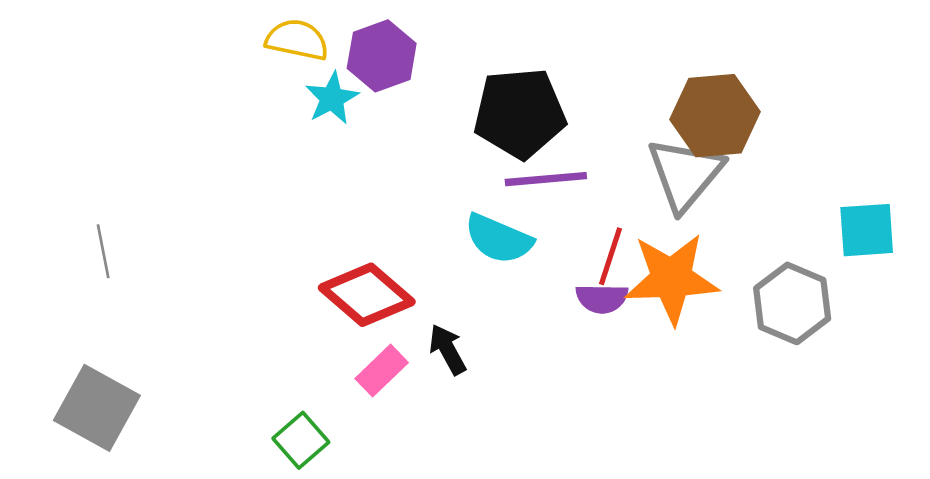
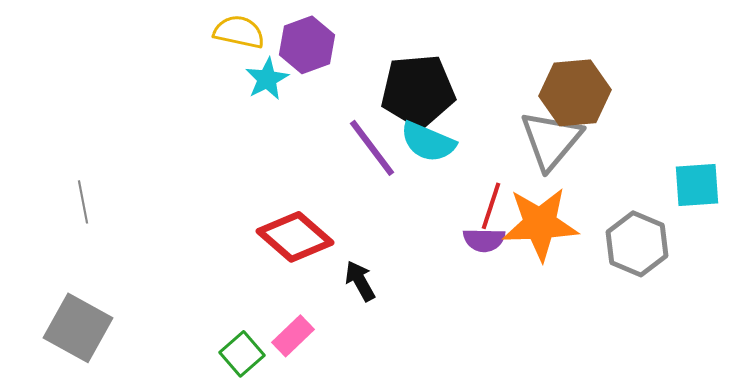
purple line: (546, 179) -> (372, 148), moved, turned 58
cyan semicircle: (499, 239) -> (428, 142), moved
pink rectangle: (382, 371) -> (293, 336), moved

